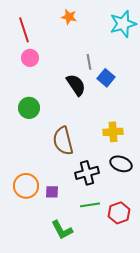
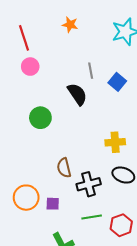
blue square: (106, 78) -> (117, 82), moved
green circle: (29, 108) -> (40, 118), moved
brown semicircle: (63, 141) -> (64, 168), moved, size x0.7

